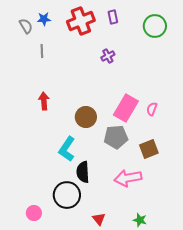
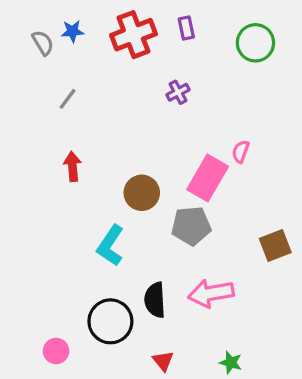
gray line: (42, 51) -> (68, 99), moved, turned 40
pink semicircle: (152, 109) -> (241, 152), moved
brown square: (149, 149) -> (275, 246), moved
black semicircle: (83, 172) -> (155, 300), moved

